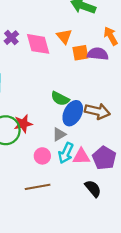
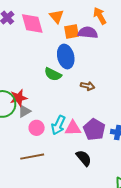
brown arrow: (97, 111) -> (88, 86), size x0.6
blue ellipse: (73, 113) -> (66, 57), moved, turned -40
gray triangle: (59, 134) -> (24, 111), moved

